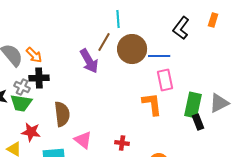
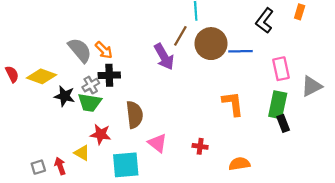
pink rectangle: (165, 80) -> (281, 69), moved
gray cross: (22, 87) -> (91, 85), turned 35
gray triangle: (219, 103) -> (312, 86), moved

